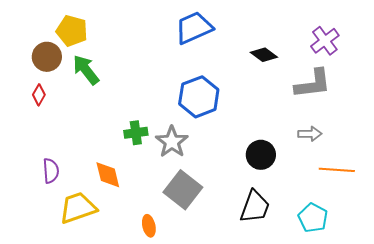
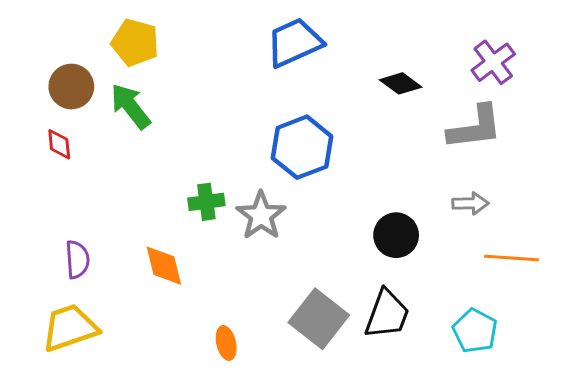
yellow pentagon: (72, 31) -> (135, 42), moved
red diamond: (39, 95) -> (59, 144), turned -35
gray square: (183, 190) -> (319, 319), moved
yellow trapezoid: (78, 208) -> (70, 328), moved

